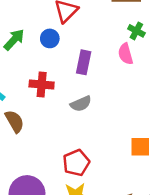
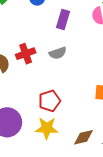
red cross: (42, 84) -> (26, 54), moved, turned -30

